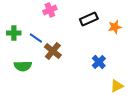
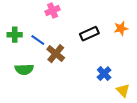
black rectangle: (89, 19) -> (89, 34), moved
blue cross: (99, 62) -> (104, 74), moved
yellow triangle: (117, 86) -> (123, 90), turned -48

